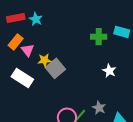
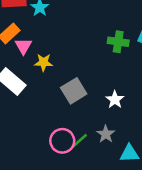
gray square: (55, 68) -> (74, 91), moved
white star: (109, 71) -> (115, 100), moved

